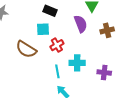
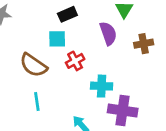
black rectangle: (50, 11) -> (67, 14), turned -48
cyan line: (57, 71) -> (37, 101), moved
purple cross: (104, 72) -> (123, 110), moved, size x1.5

